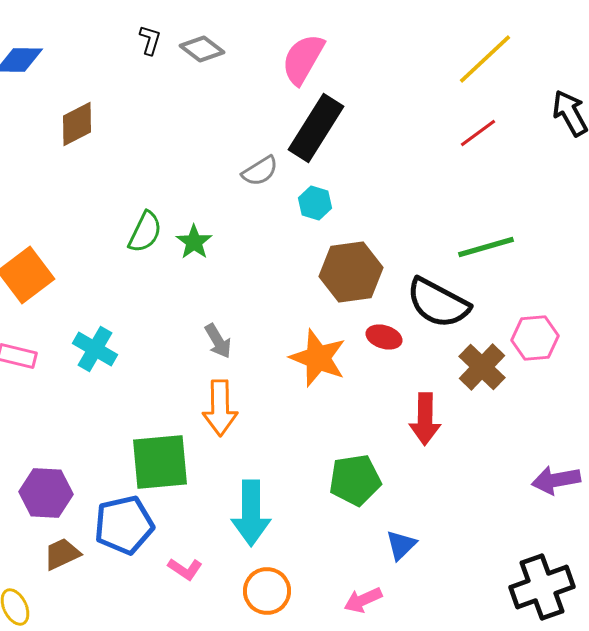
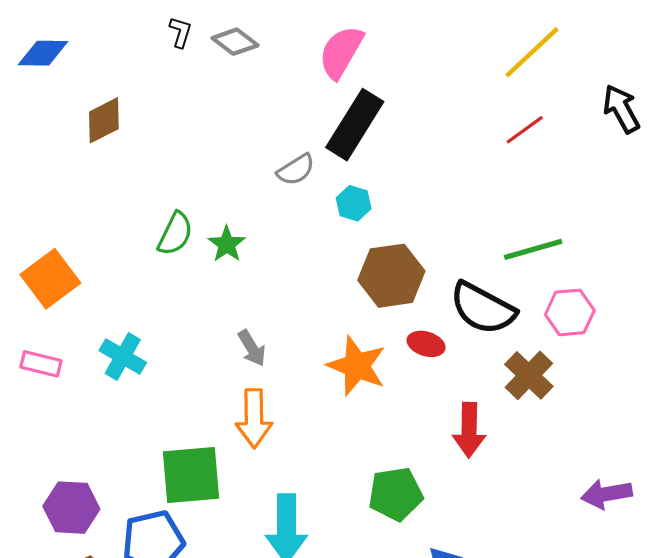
pink hexagon: (535, 338) -> (570, 312), moved

